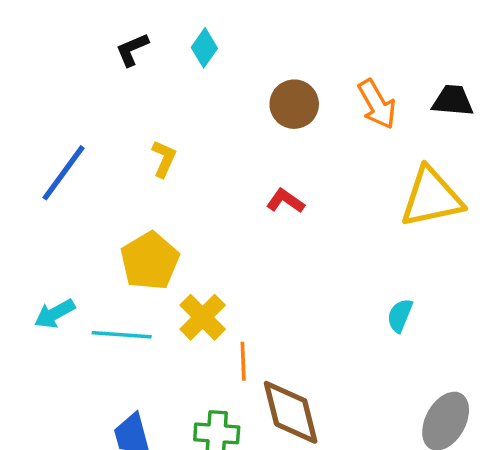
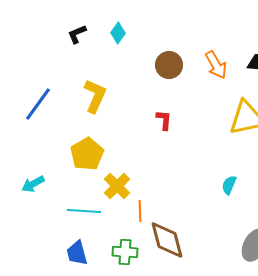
yellow L-shape: (164, 159) -> (95, 96), size x1.6
red L-shape: (285, 201) -> (164, 120), turned 60
cyan line: (122, 335) -> (84, 211), moved

